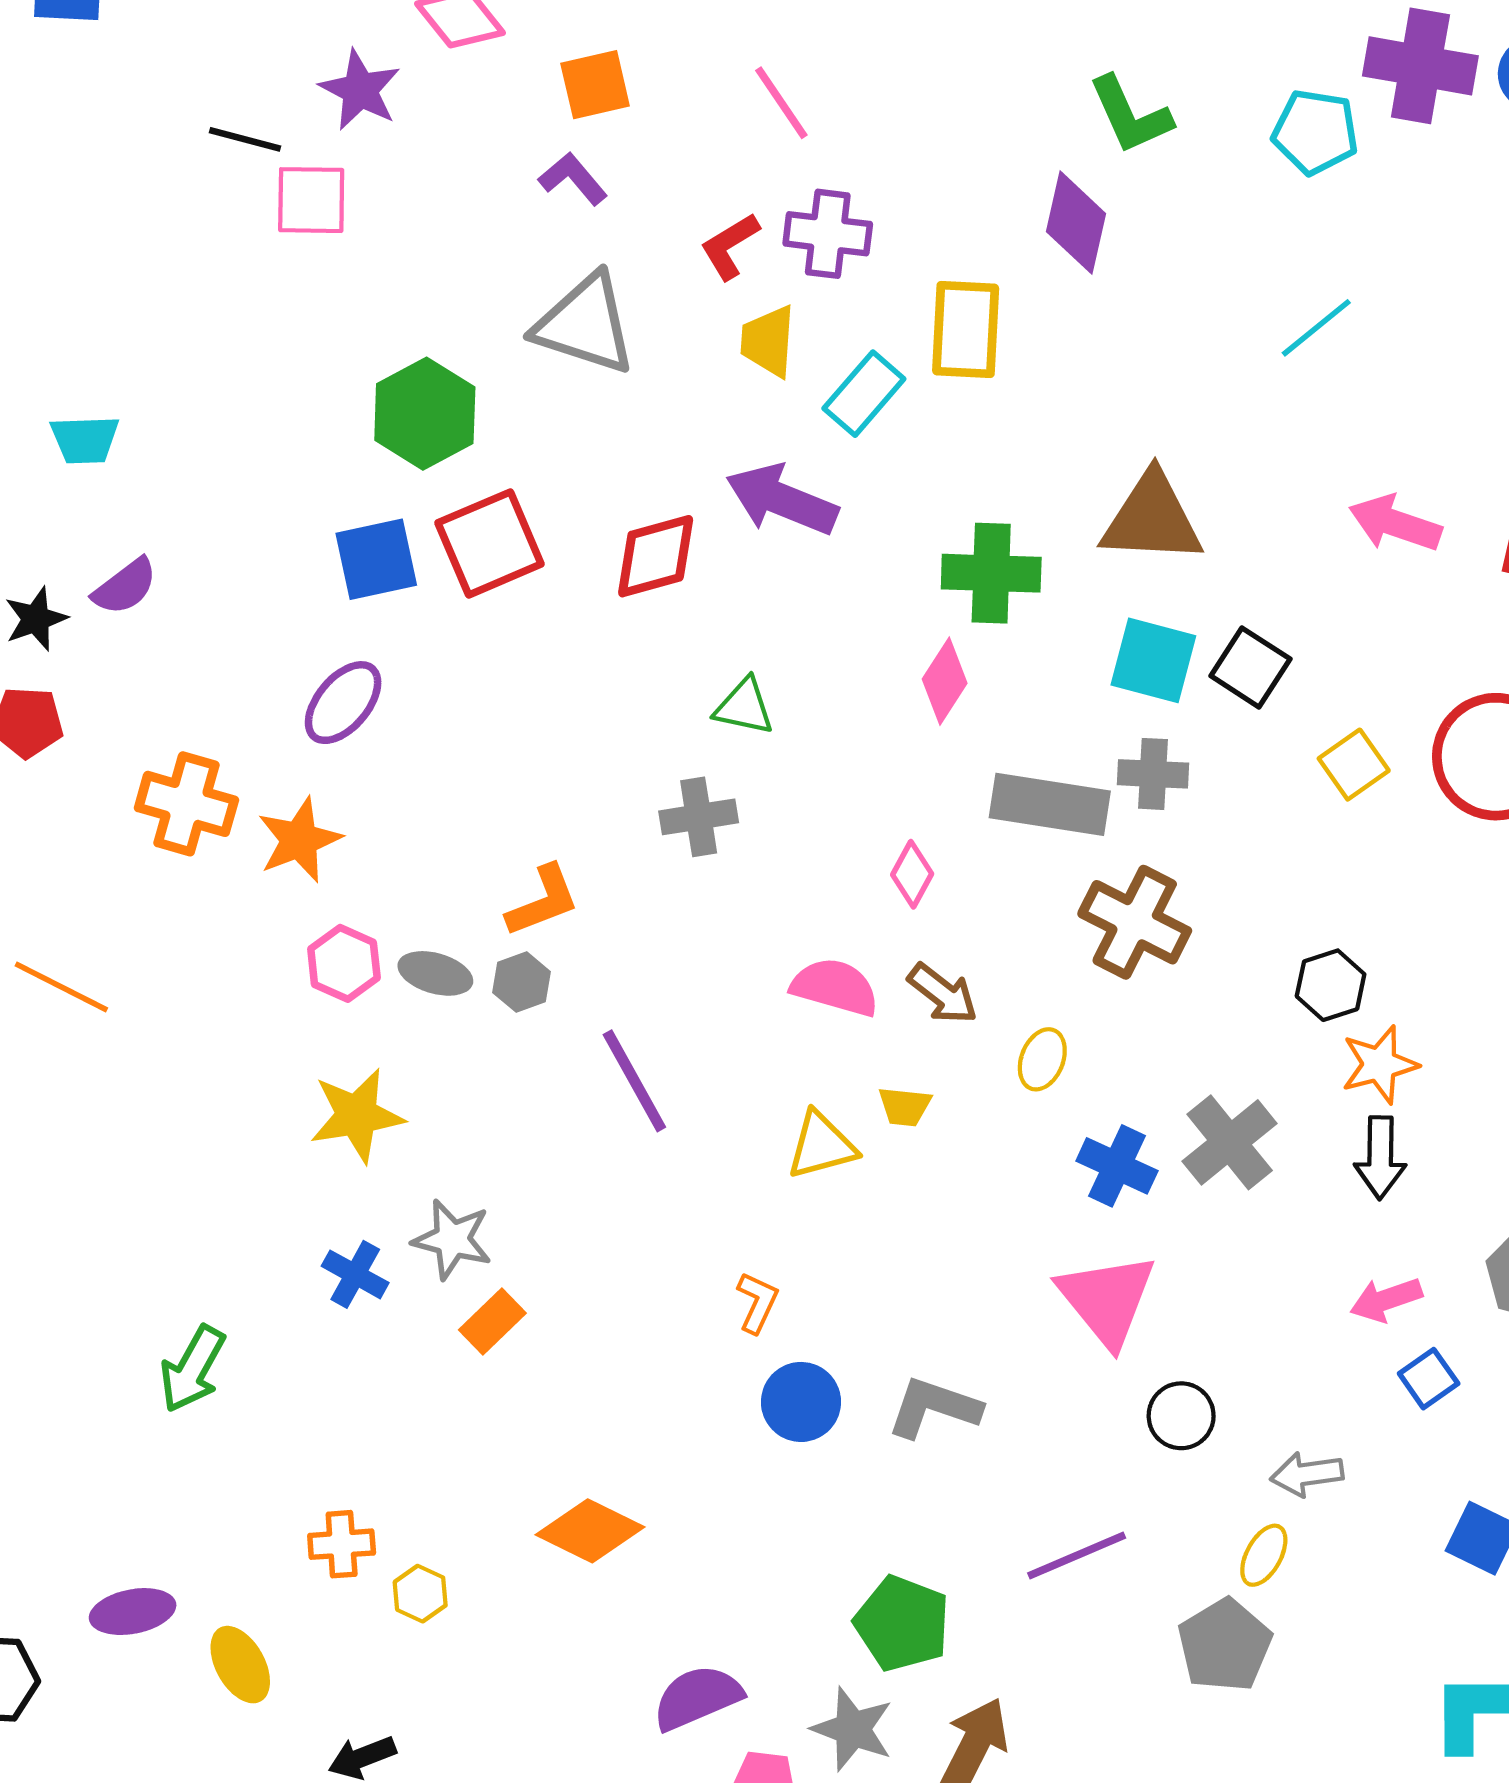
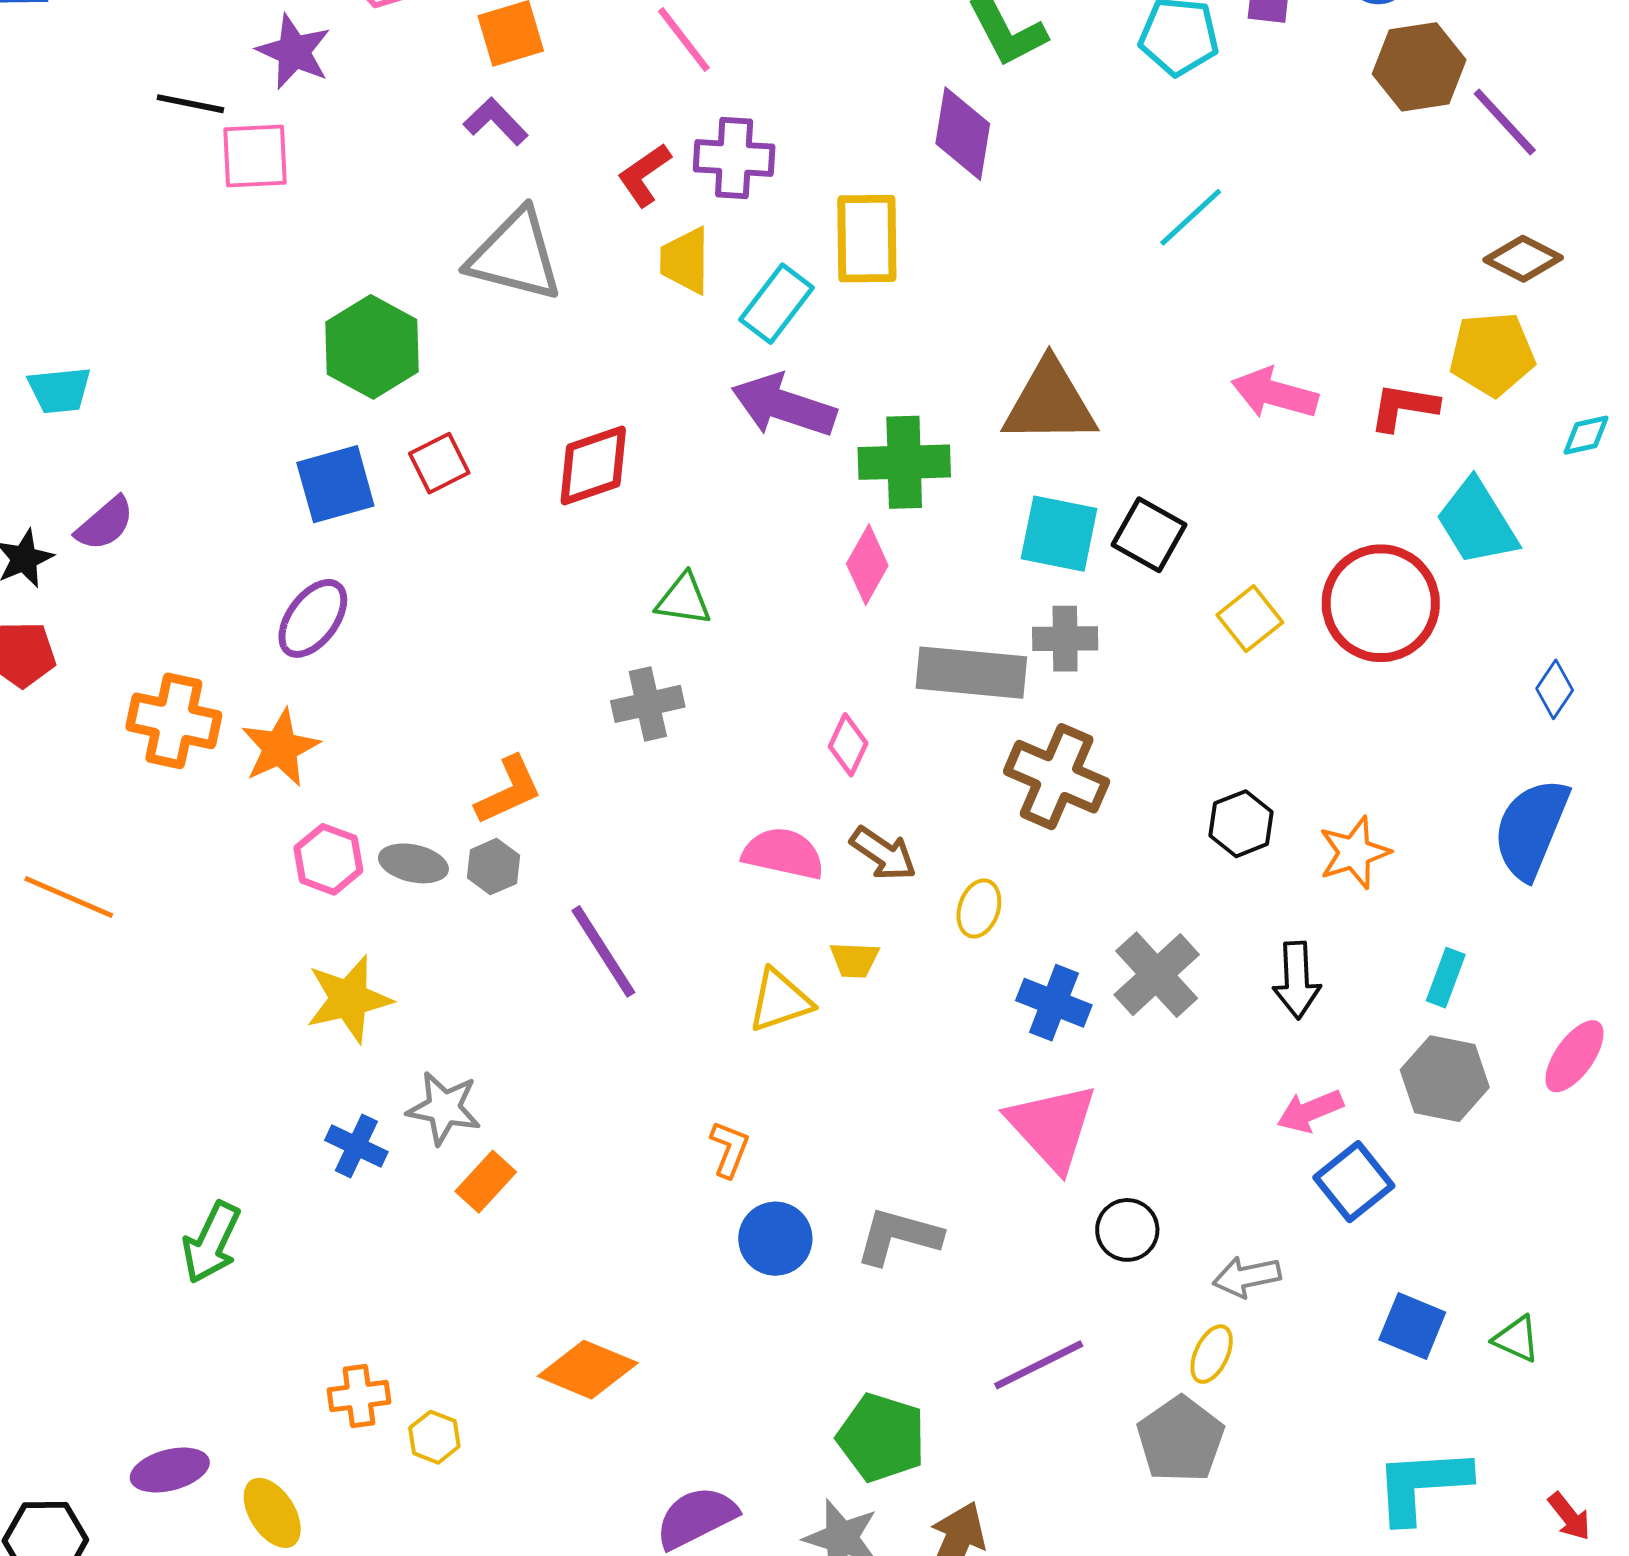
purple arrow: (782, 500) -> (784, 406), moved
red square: (490, 543) -> (439, 463), size x0.6
orange star: (1380, 1065) -> (1354, 853), moved
blue square: (1429, 1379) -> (1354, 1182), size x1.4

